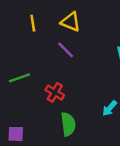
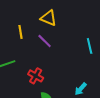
yellow line: (33, 23) -> (21, 32), moved

